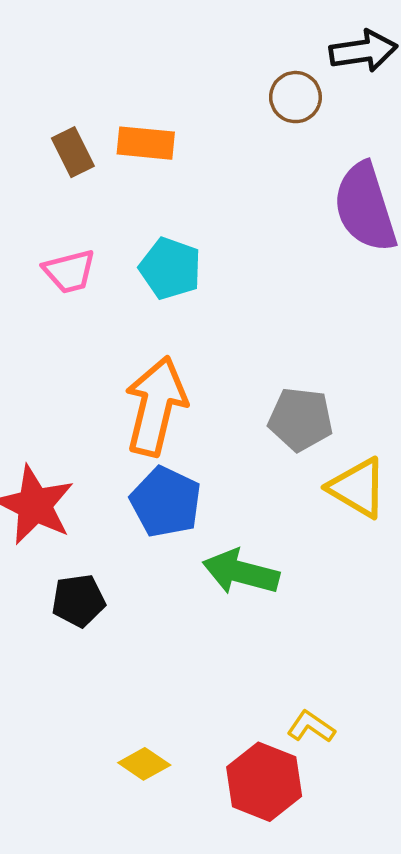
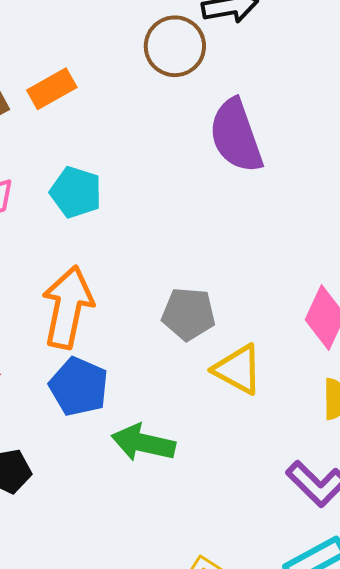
brown circle: (295, 97) -> (175, 46), size x1.4
orange rectangle: (146, 143) -> (52, 89), turned -33

